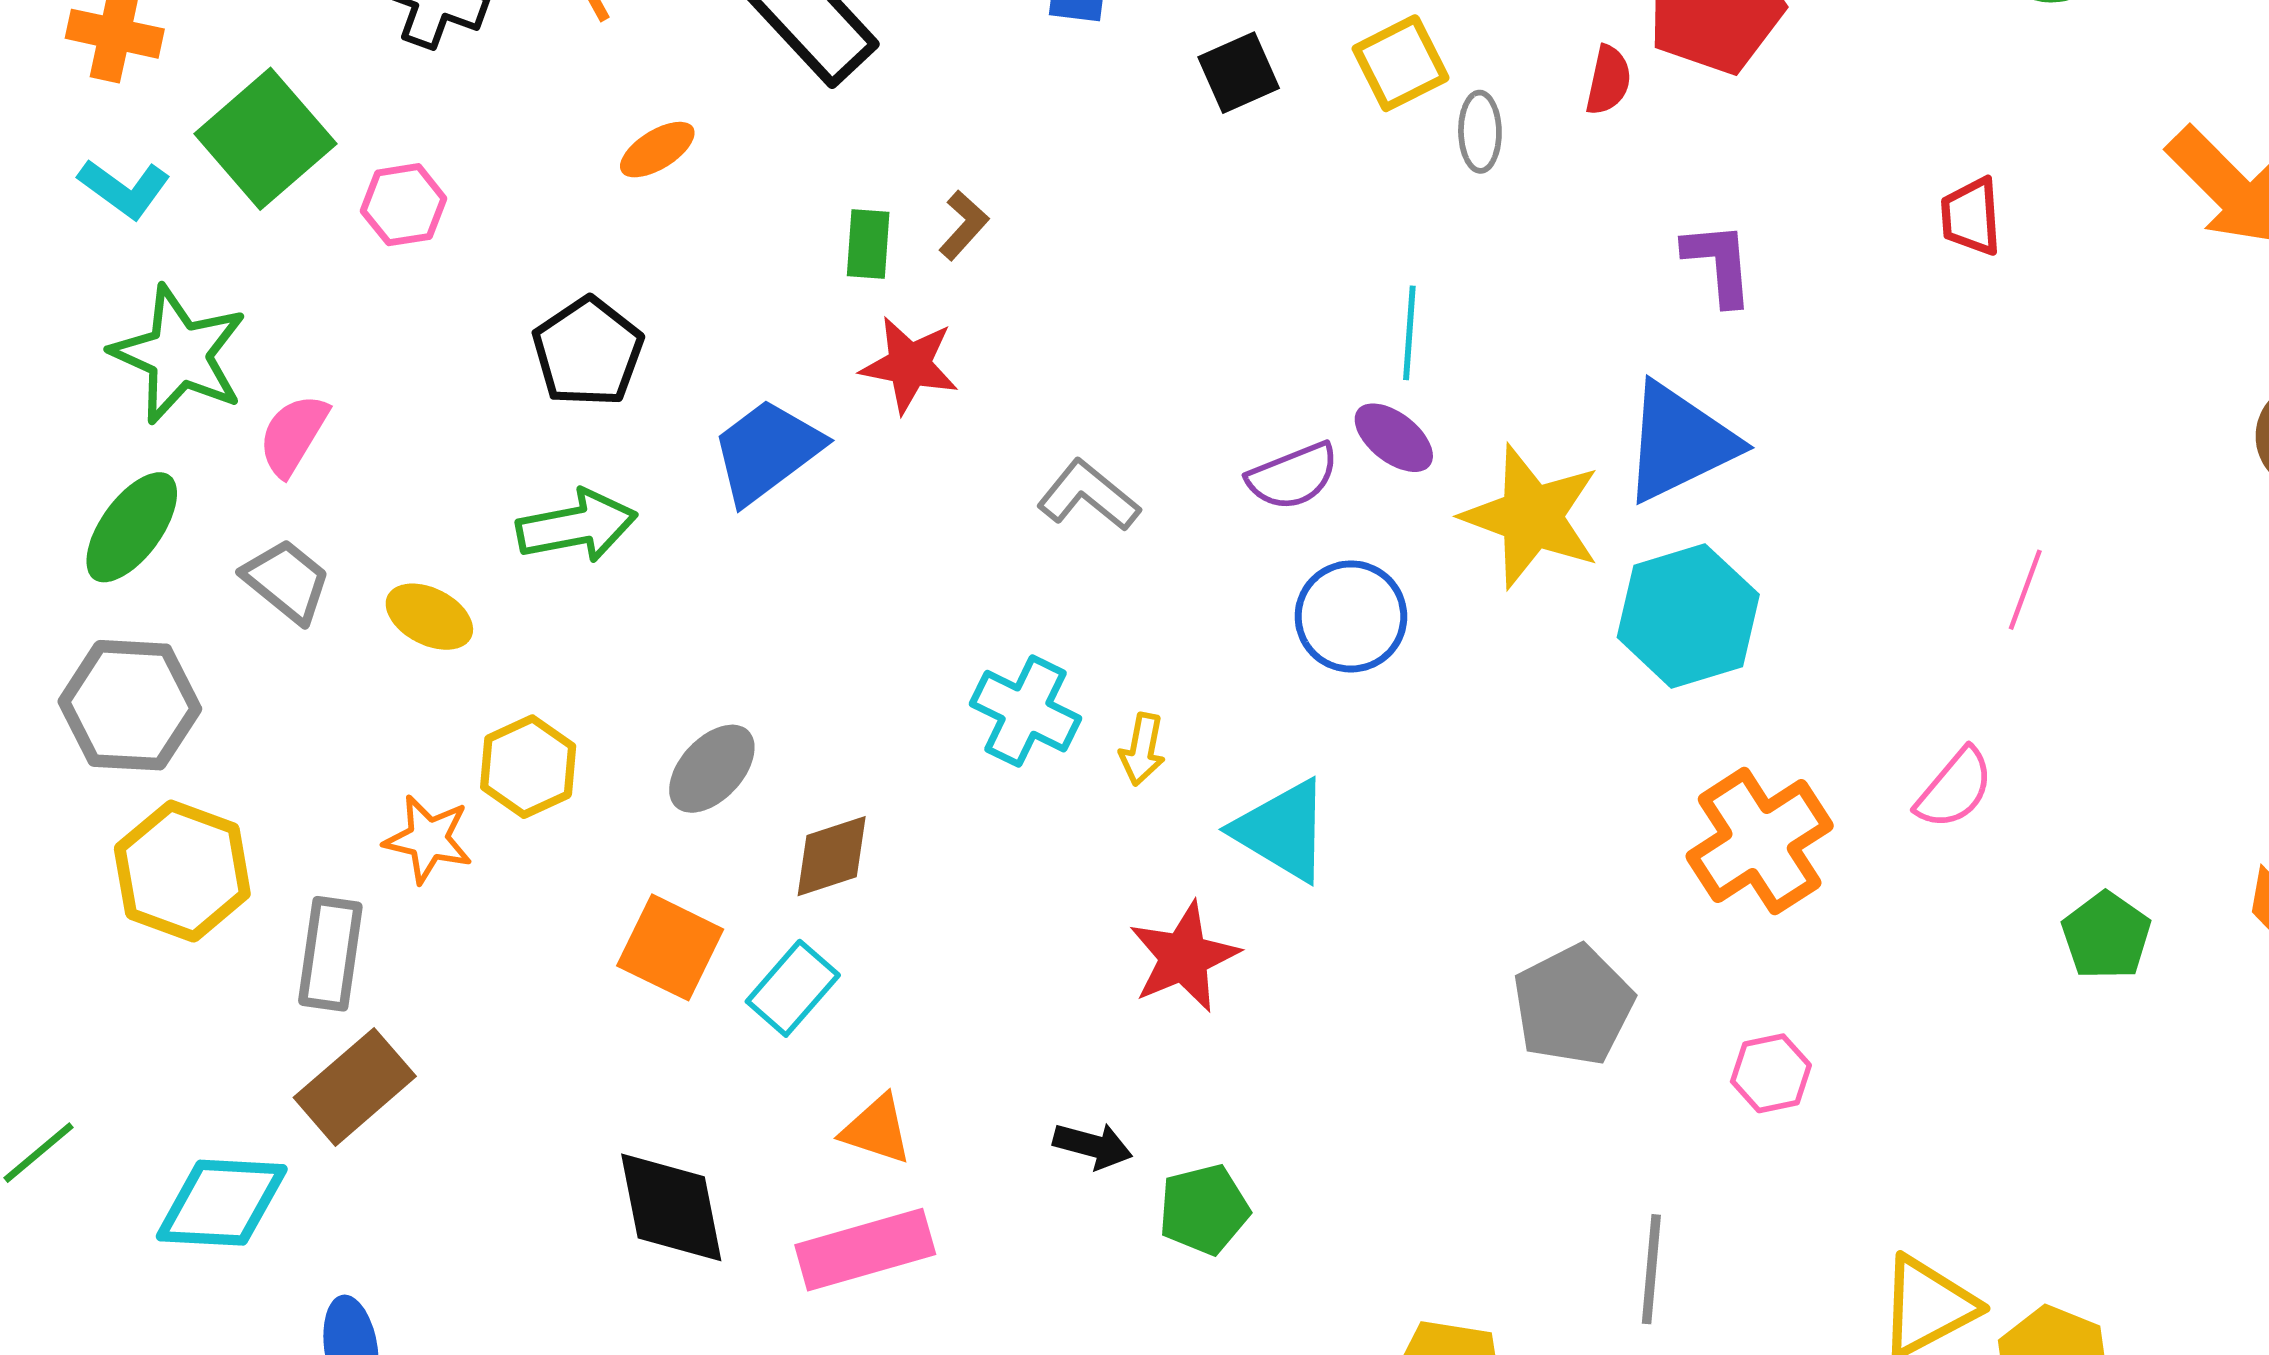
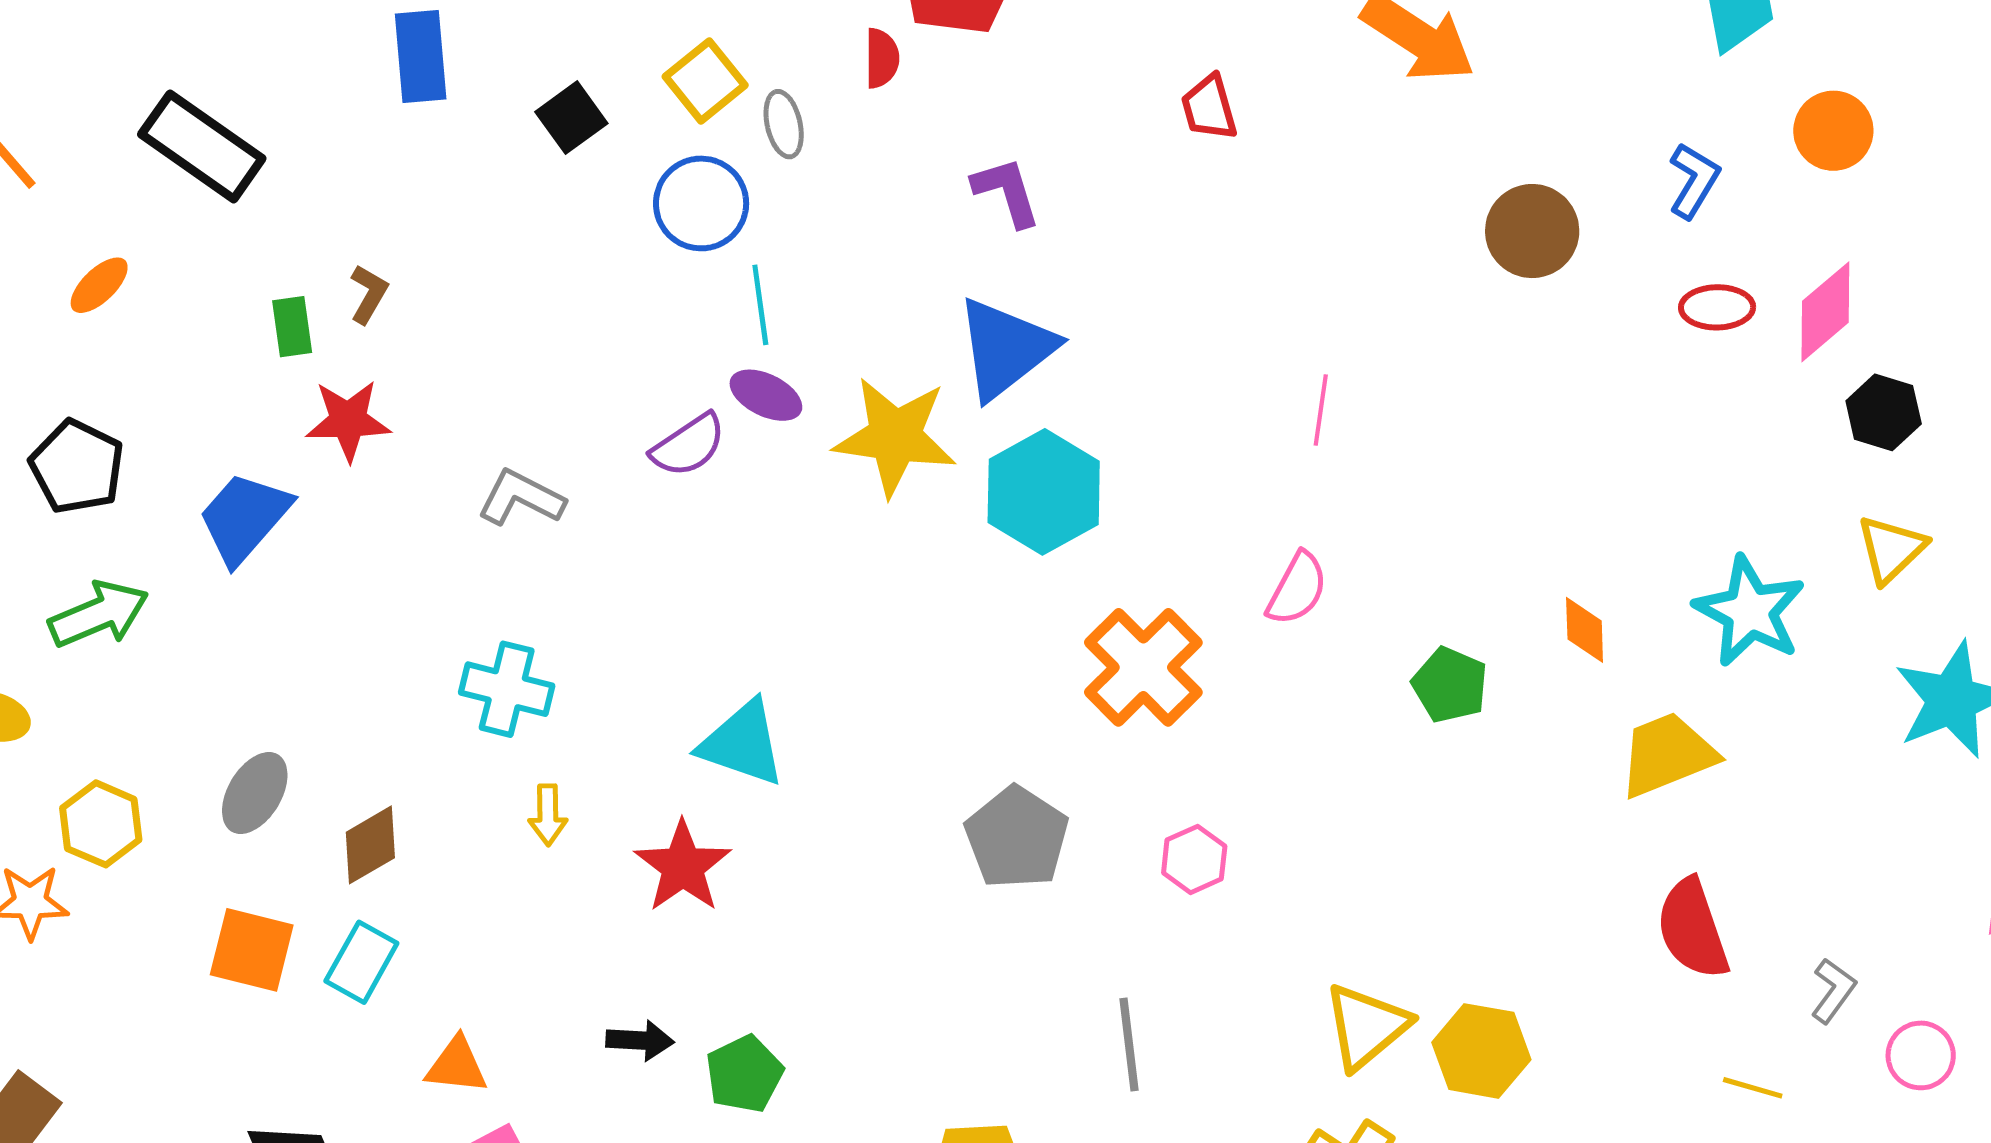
blue circle: (1351, 616) -> (701, 203), moved
yellow arrow: (1142, 749) -> (548, 815), moved

